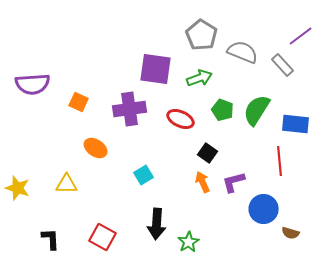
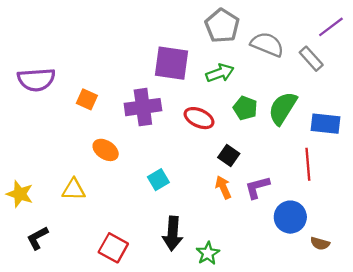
black L-shape: (51, 239) -> (37, 238), moved, turned -115

